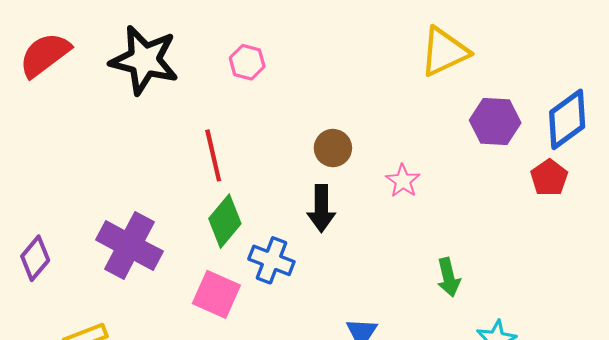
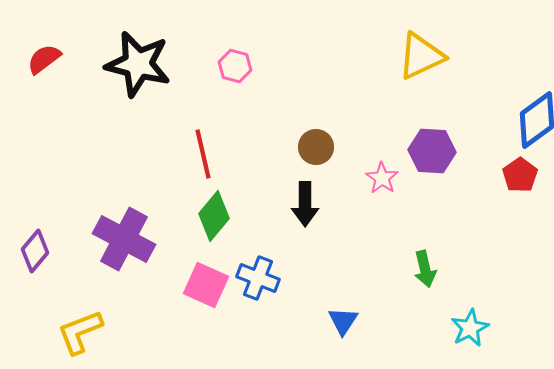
red semicircle: (45, 55) -> (44, 59), size x0.7
purple hexagon: (495, 122) -> (432, 151), moved
blue cross: (271, 260) -> (258, 278), moved

